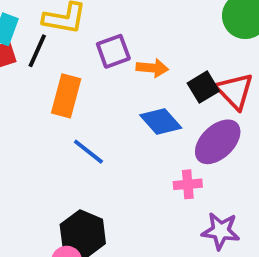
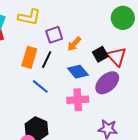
black line: (37, 51) -> (47, 60), moved
orange arrow: (152, 68) -> (74, 44), turned 126
pink cross: (188, 184) -> (78, 100), moved, size x1.5

